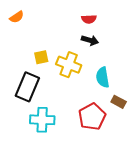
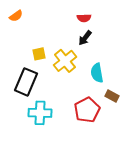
black arrow: (90, 40) -> (85, 38), turned 112
yellow cross: (69, 65) -> (65, 61), turned 30

